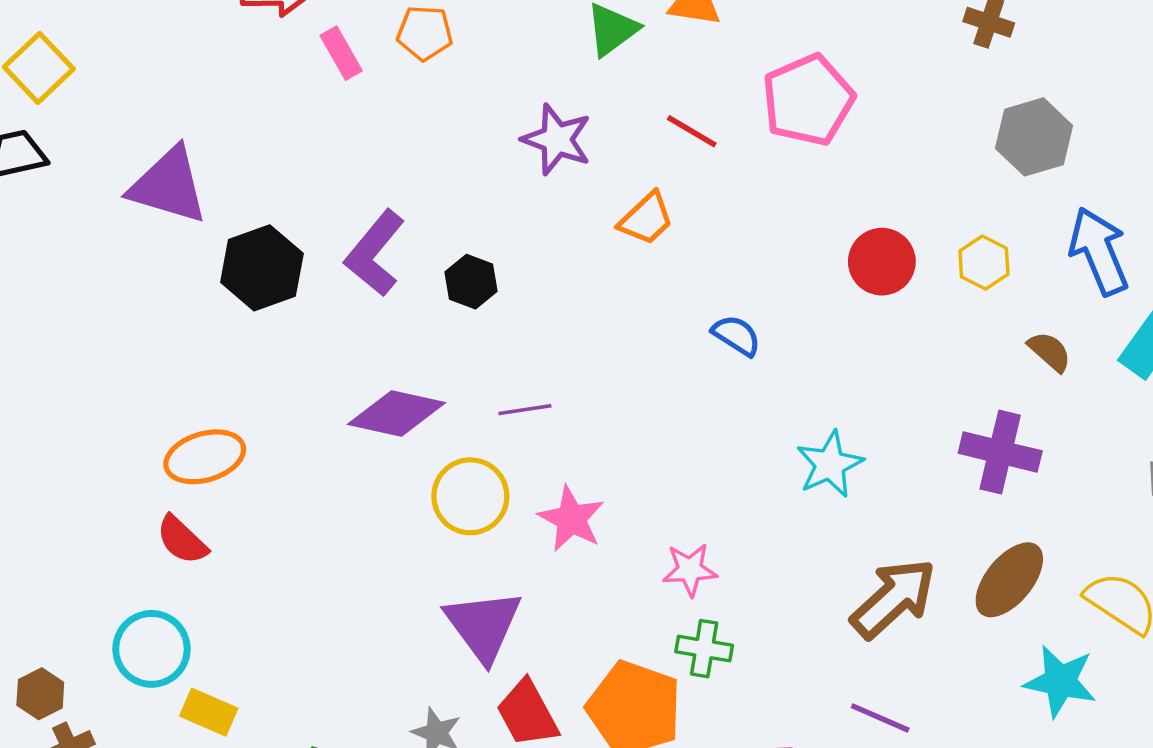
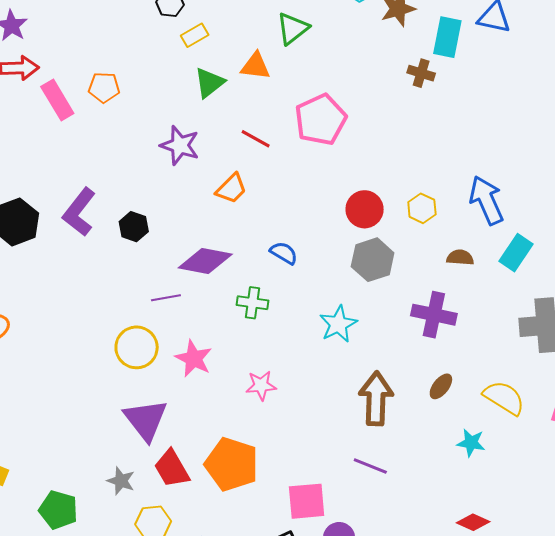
pink rectangle: (341, 53) -> (57, 100), size x1.4
gray hexagon: (1034, 137) -> (373, 260), moved
brown semicircle: (1050, 352) -> (460, 257), turned -36
purple diamond: (397, 413) -> (205, 261), moved
brown ellipse: (1009, 580) -> (441, 386), size x0.6
brown arrow: (893, 598) -> (376, 399), turned -44
green cross: (704, 649) -> (252, 303), moved
cyan star: (1060, 681) -> (471, 443), size x0.7

